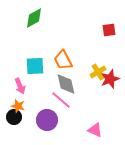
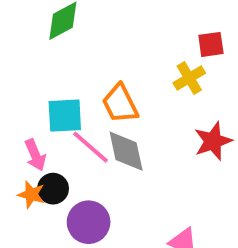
yellow cross: (98, 72) -> (189, 78), moved
pink line: (61, 100) -> (91, 147), moved
black circle: (14, 117) -> (53, 189), moved

